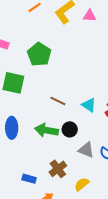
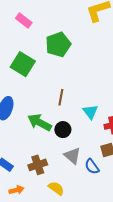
brown line: (58, 101) -> (61, 97), turned 56
yellow semicircle: (82, 184) -> (56, 188), turned 56

